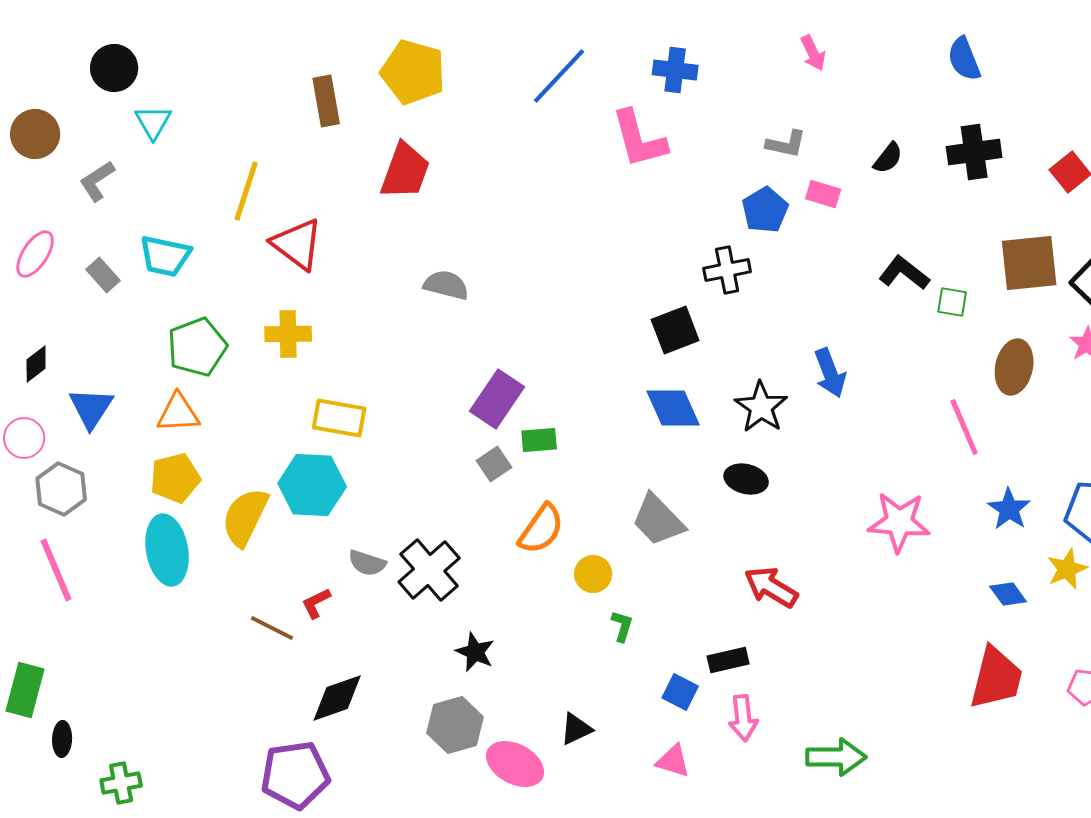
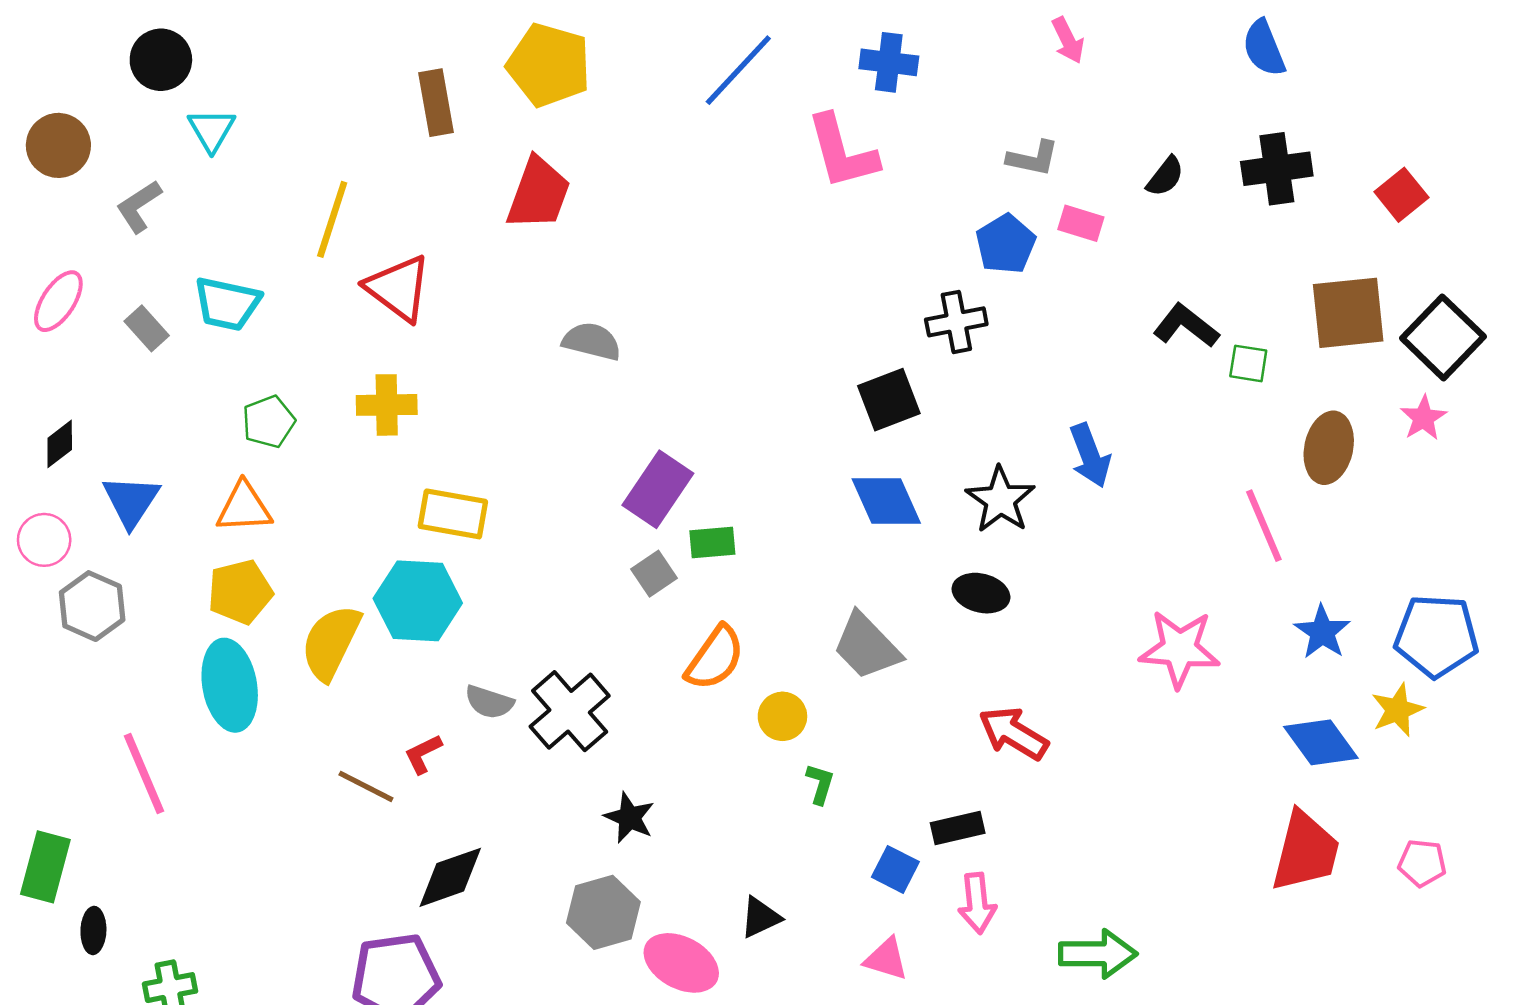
green pentagon: (197, 347) -> (269, 422), size x0.7
pink line: (56, 570) -> (144, 773), moved
blue diamond: (1008, 594) -> (1321, 742), size x1.5

